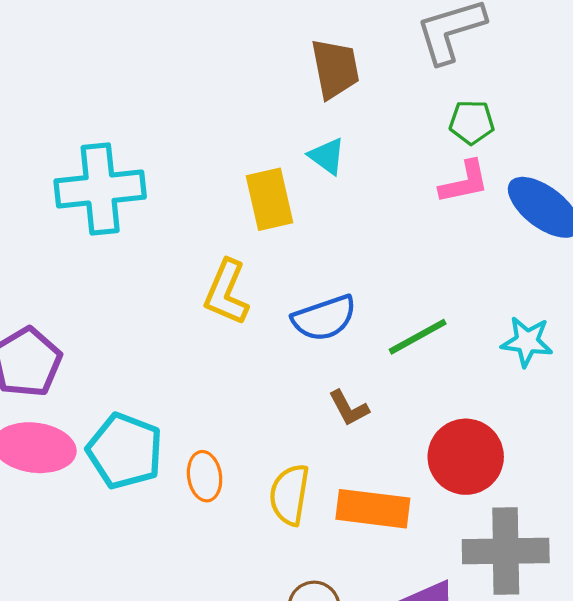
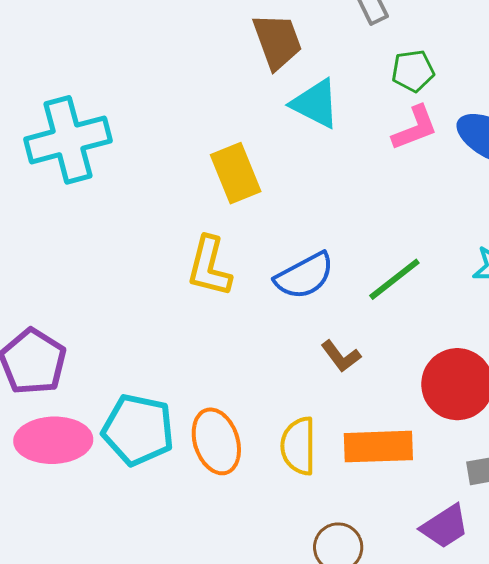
cyan triangle: (327, 156) -> (315, 104), moved, size x1.4
cyan cross: (100, 189) -> (68, 140), moved
orange ellipse: (205, 476) -> (216, 441), size x1.4

